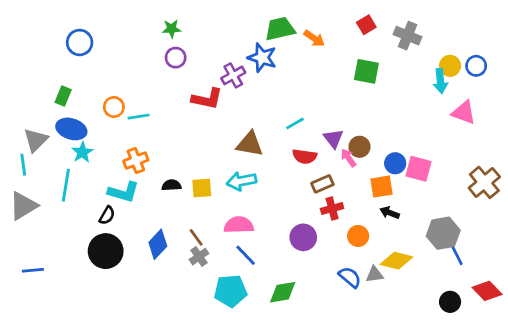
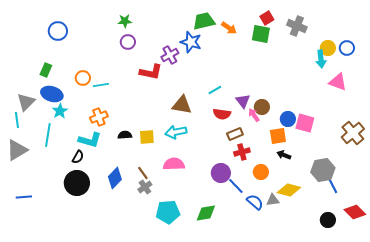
green square: (366, 71) -> (261, 34), moved
blue line: (246, 255) -> (236, 186), moved

